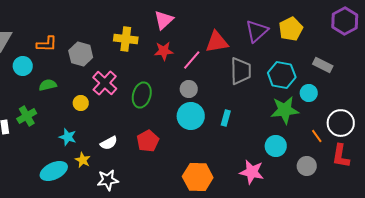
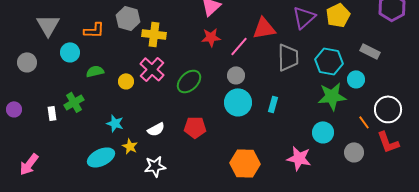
yellow cross: (126, 39) -> (154, 34), moved
gray hexagon: (81, 54) -> (128, 18), moved
green ellipse: (142, 95) -> (189, 81), turned 30
yellow circle: (81, 103) -> (126, 81), moved
red pentagon: (148, 141) -> (195, 127), turned 30
red L-shape: (341, 156) -> (388, 142), turned -30

